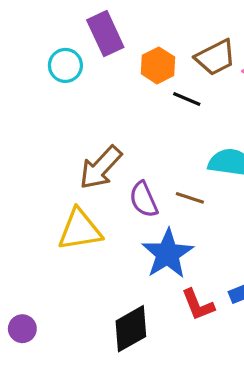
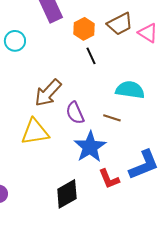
cyan circle: (65, 65) -> (15, 41), moved
black line: (187, 99) -> (91, 56), moved, turned 42
brown line: (190, 198) -> (112, 118), moved

